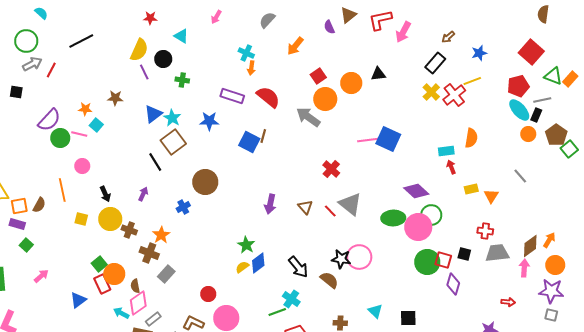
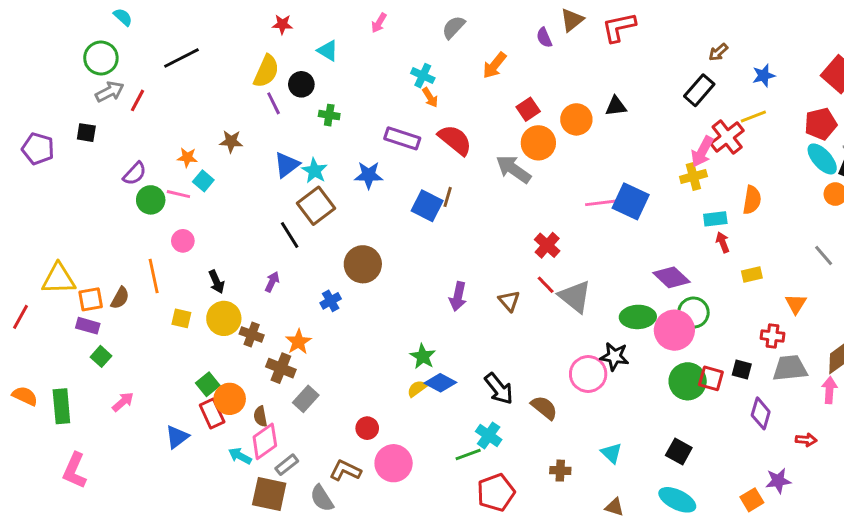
pink arrow: (403, 32) -> (702, 152), moved
orange arrow: (251, 68) -> (430, 98), turned -40
yellow cross: (431, 92) -> (693, 176), moved, turned 30
purple semicircle: (49, 120) -> (135, 174), size x0.7
orange triangle: (491, 196) -> (796, 304), moved
red line: (330, 211) -> (546, 285), moved
black star: (341, 259) -> (614, 356), moved
blue diamond: (258, 263) -> (440, 383), turned 65
purple diamond: (453, 284) -> (761, 413), moved
black square: (408, 318) -> (679, 452), moved, turned 30

